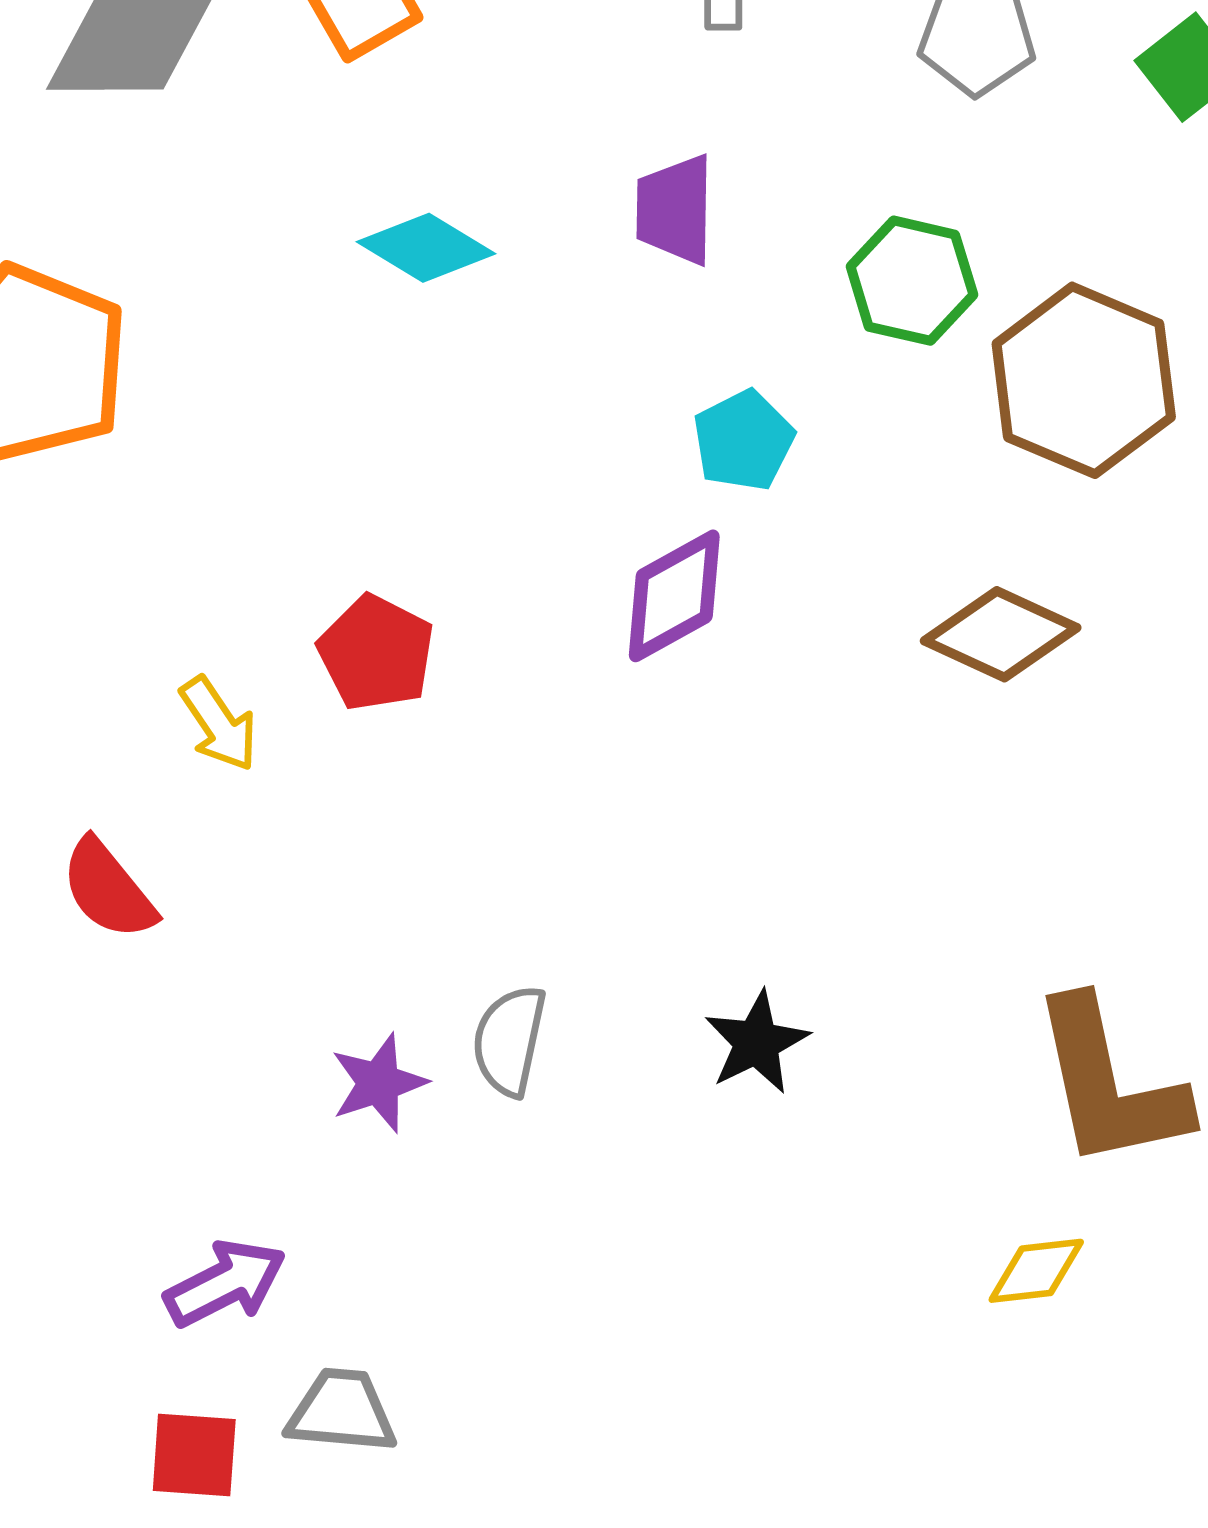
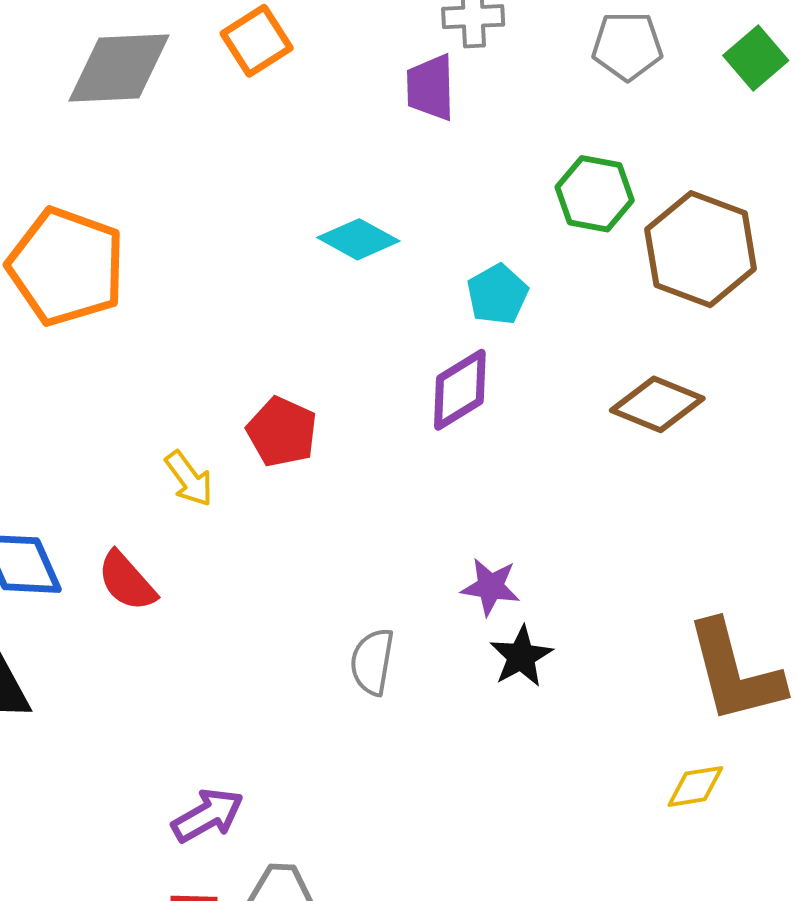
purple trapezoid: (675, 210) -> (430, 88), moved
cyan diamond: (426, 248) -> (358, 239), moved
purple star: (379, 1083) -> (490, 587), moved, turned 30

